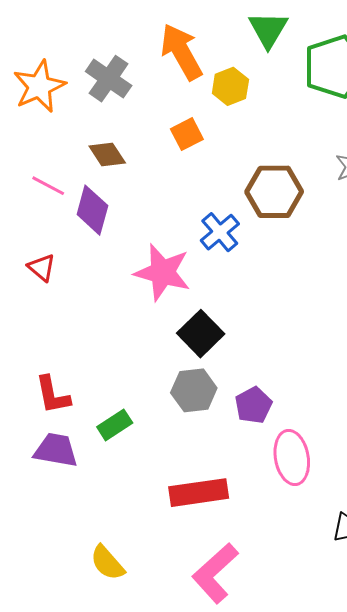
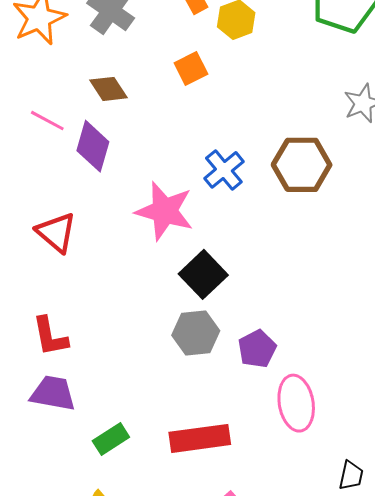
brown hexagon: (274, 192) -> (302, 165), moved
red triangle: (42, 268) -> (56, 232), moved, size x1.4
green rectangle: (115, 425) -> (111, 439), moved

